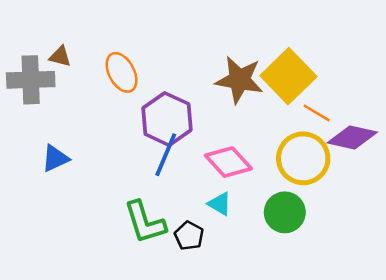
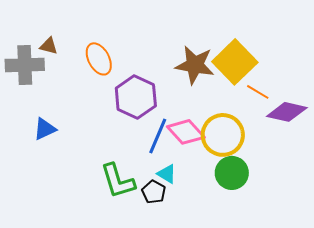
blue line: (166, 155) -> (158, 136), moved
yellow circle: (303, 158) -> (223, 135), moved
cyan triangle: (220, 204) -> (167, 174), moved

